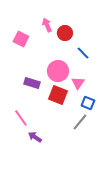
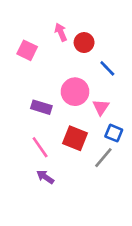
red square: (58, 95) -> (75, 138), moved
pink line: (21, 118) -> (40, 147), moved

